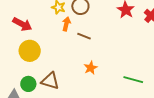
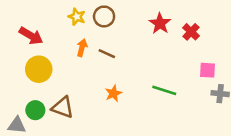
orange arrow: (66, 24) -> (82, 48), moved
green line: (133, 80) -> (164, 90), moved

